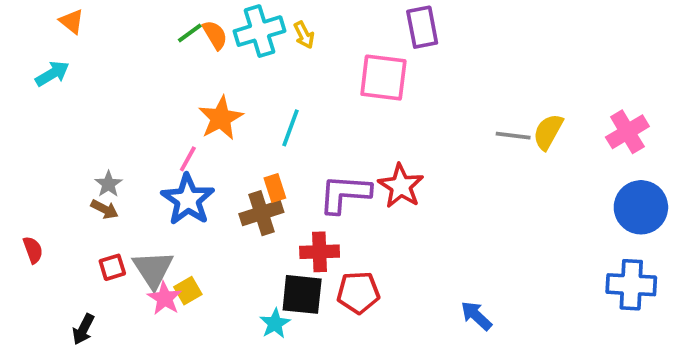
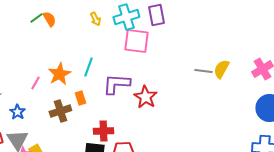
cyan cross: (259, 31) -> (126, 17), moved
orange star: (221, 118) -> (59, 74), moved
purple L-shape: (345, 194) -> (116, 84), moved
blue star: (188, 200) -> (17, 112), moved, size x0.6
brown cross: (261, 213) -> (60, 111), moved

